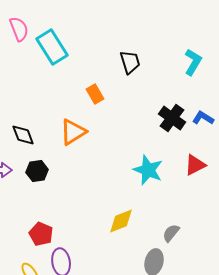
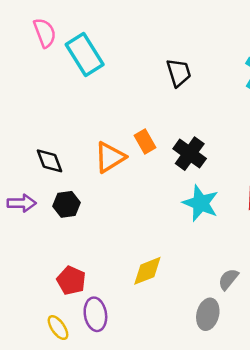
orange rectangle: (95, 94) -> (145, 142), moved
black cross: (172, 118) -> (190, 154), moved
yellow diamond: (121, 221) -> (147, 271), moved

